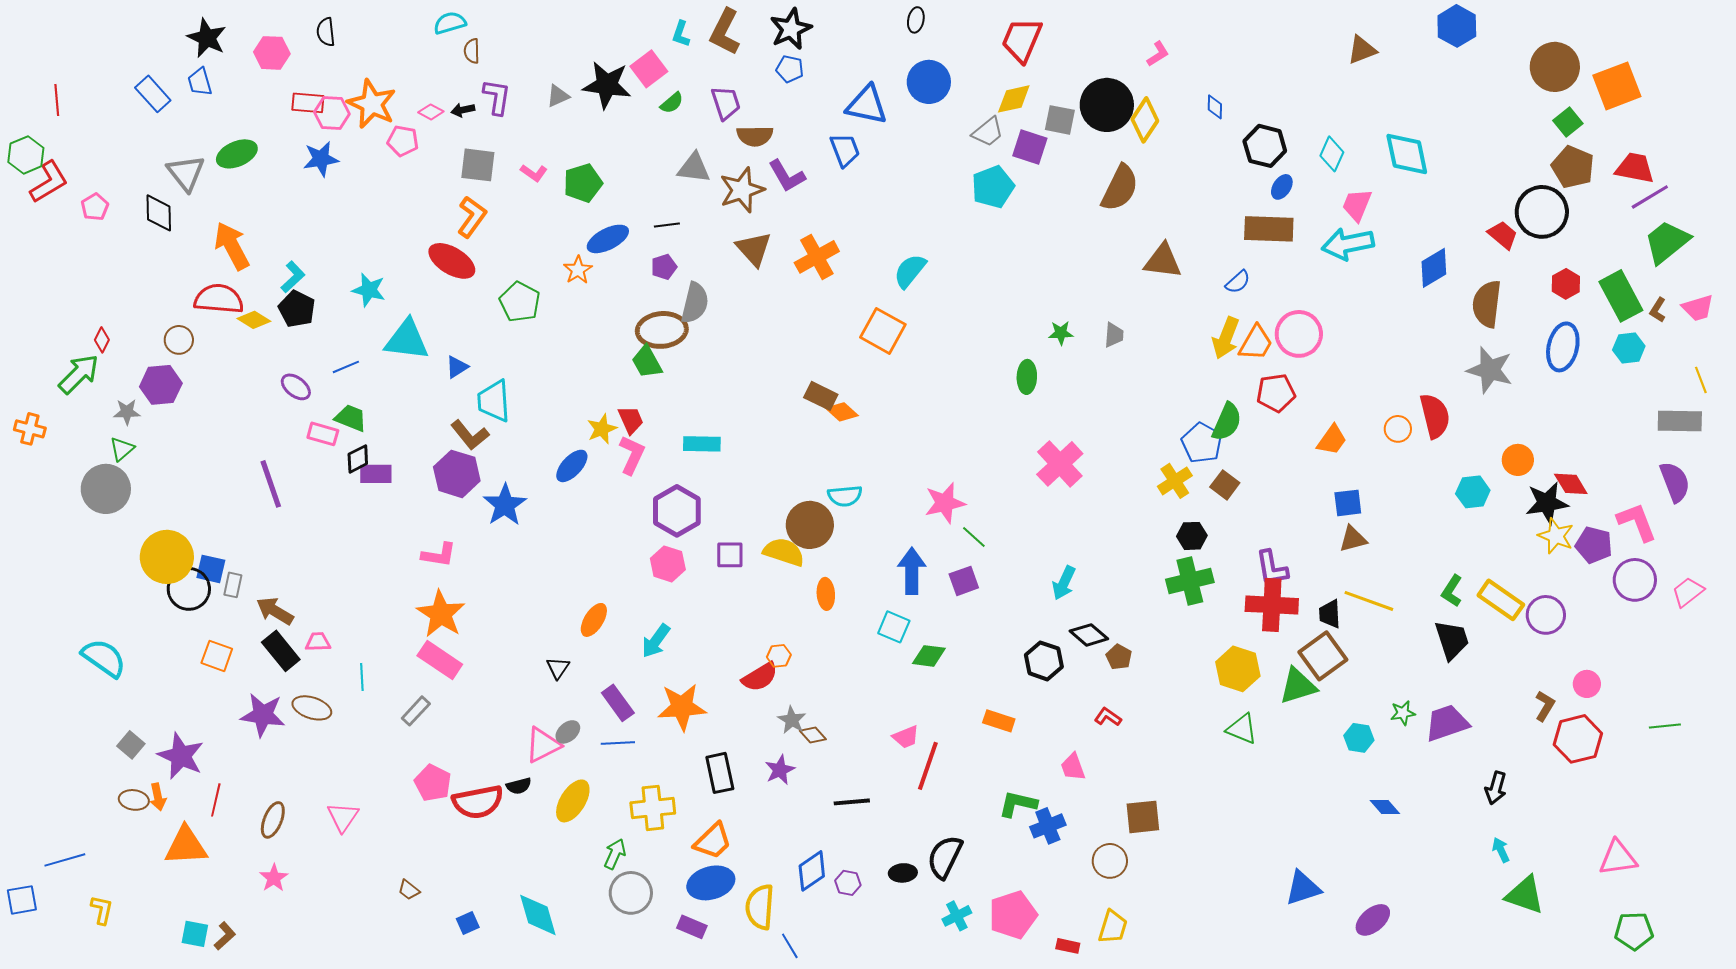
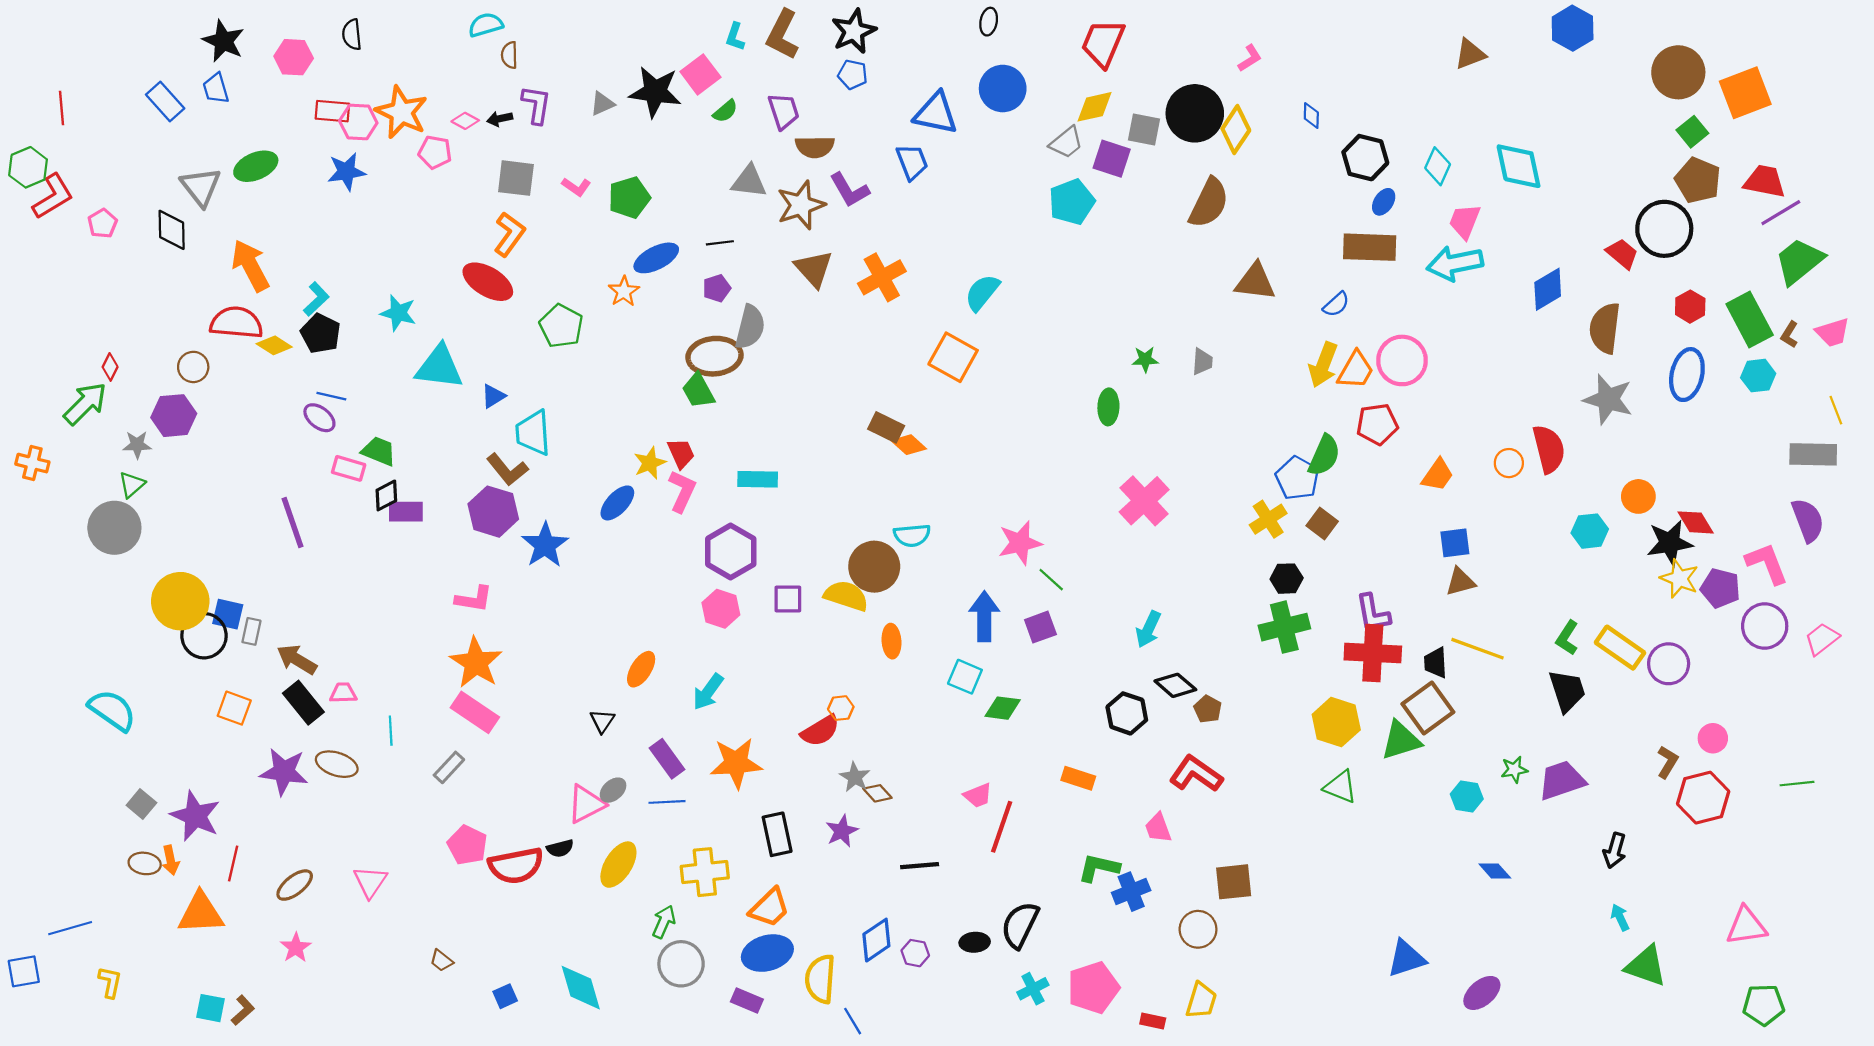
blue line: (346, 367) -> (331, 396), moved, turned 36
red L-shape: (1108, 717) -> (1196, 774), size x1.8
brown ellipse: (273, 820) -> (295, 885), turned 30

